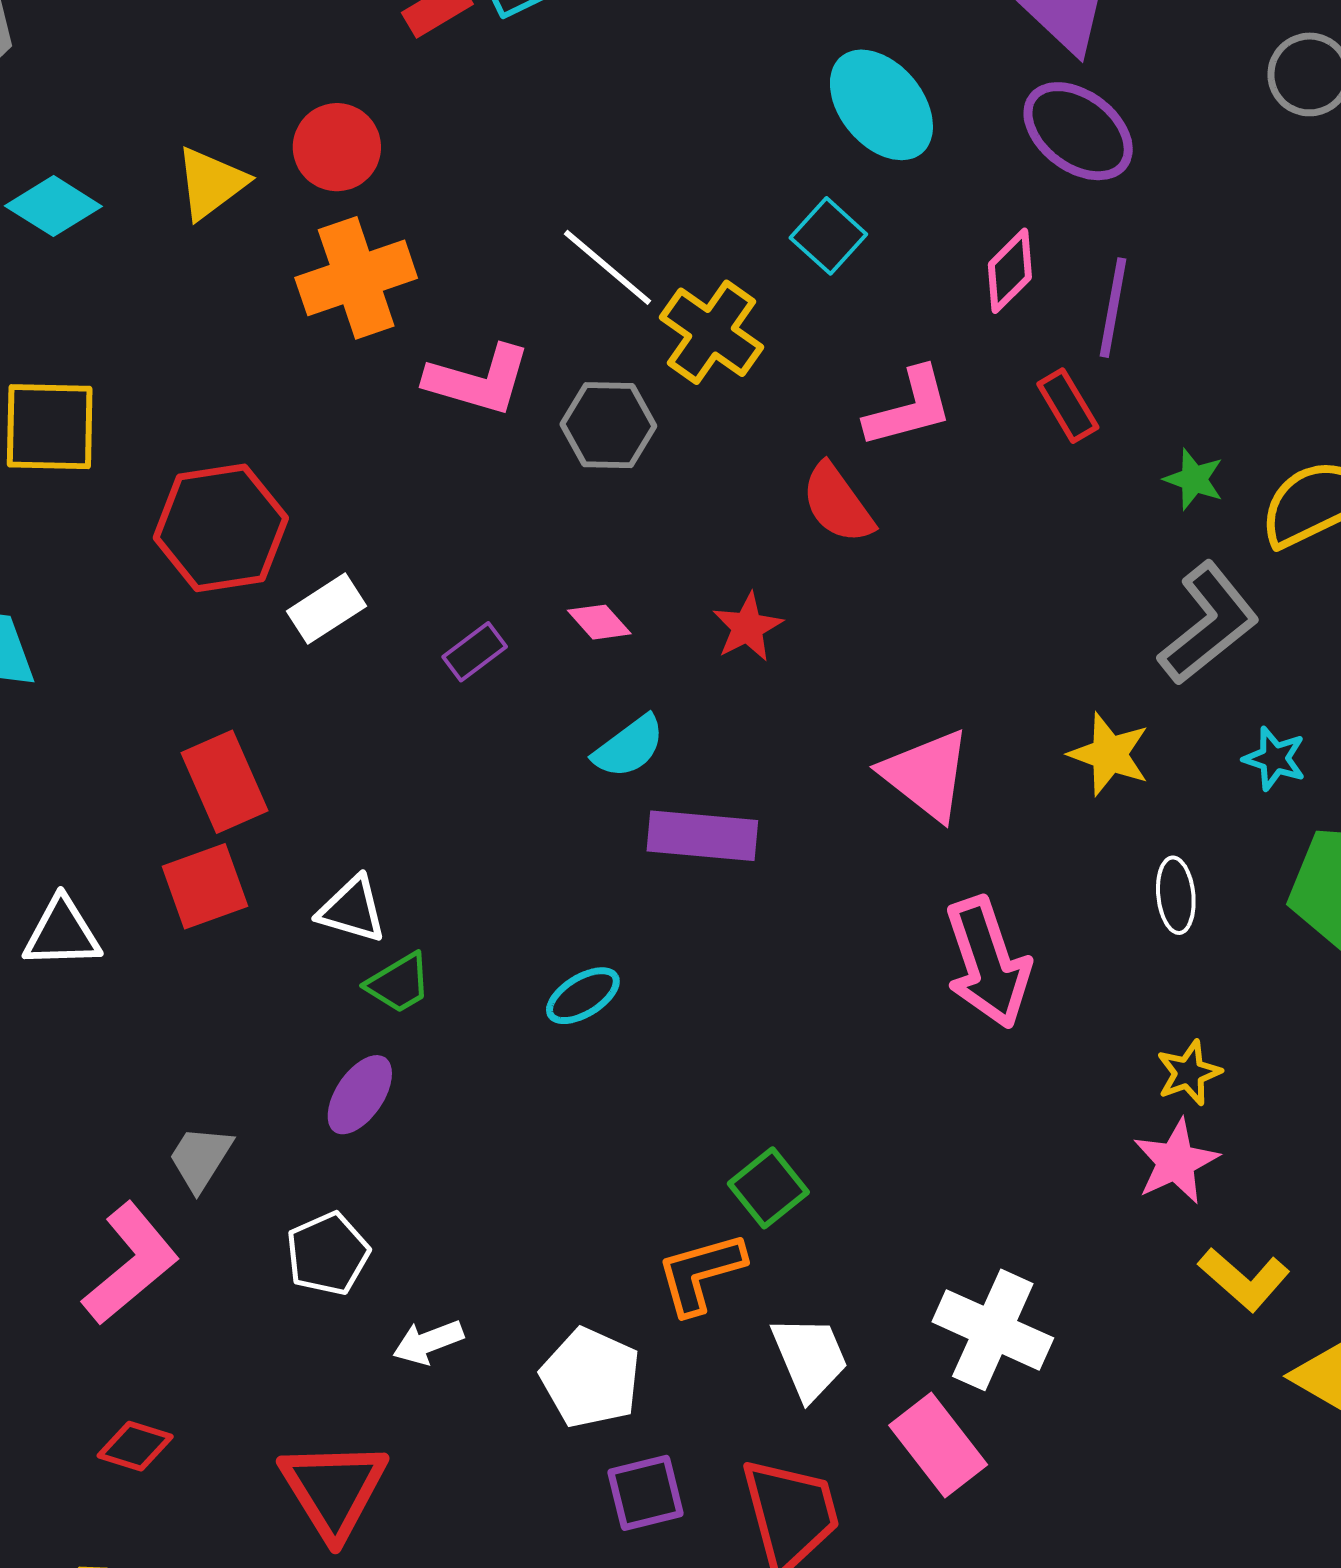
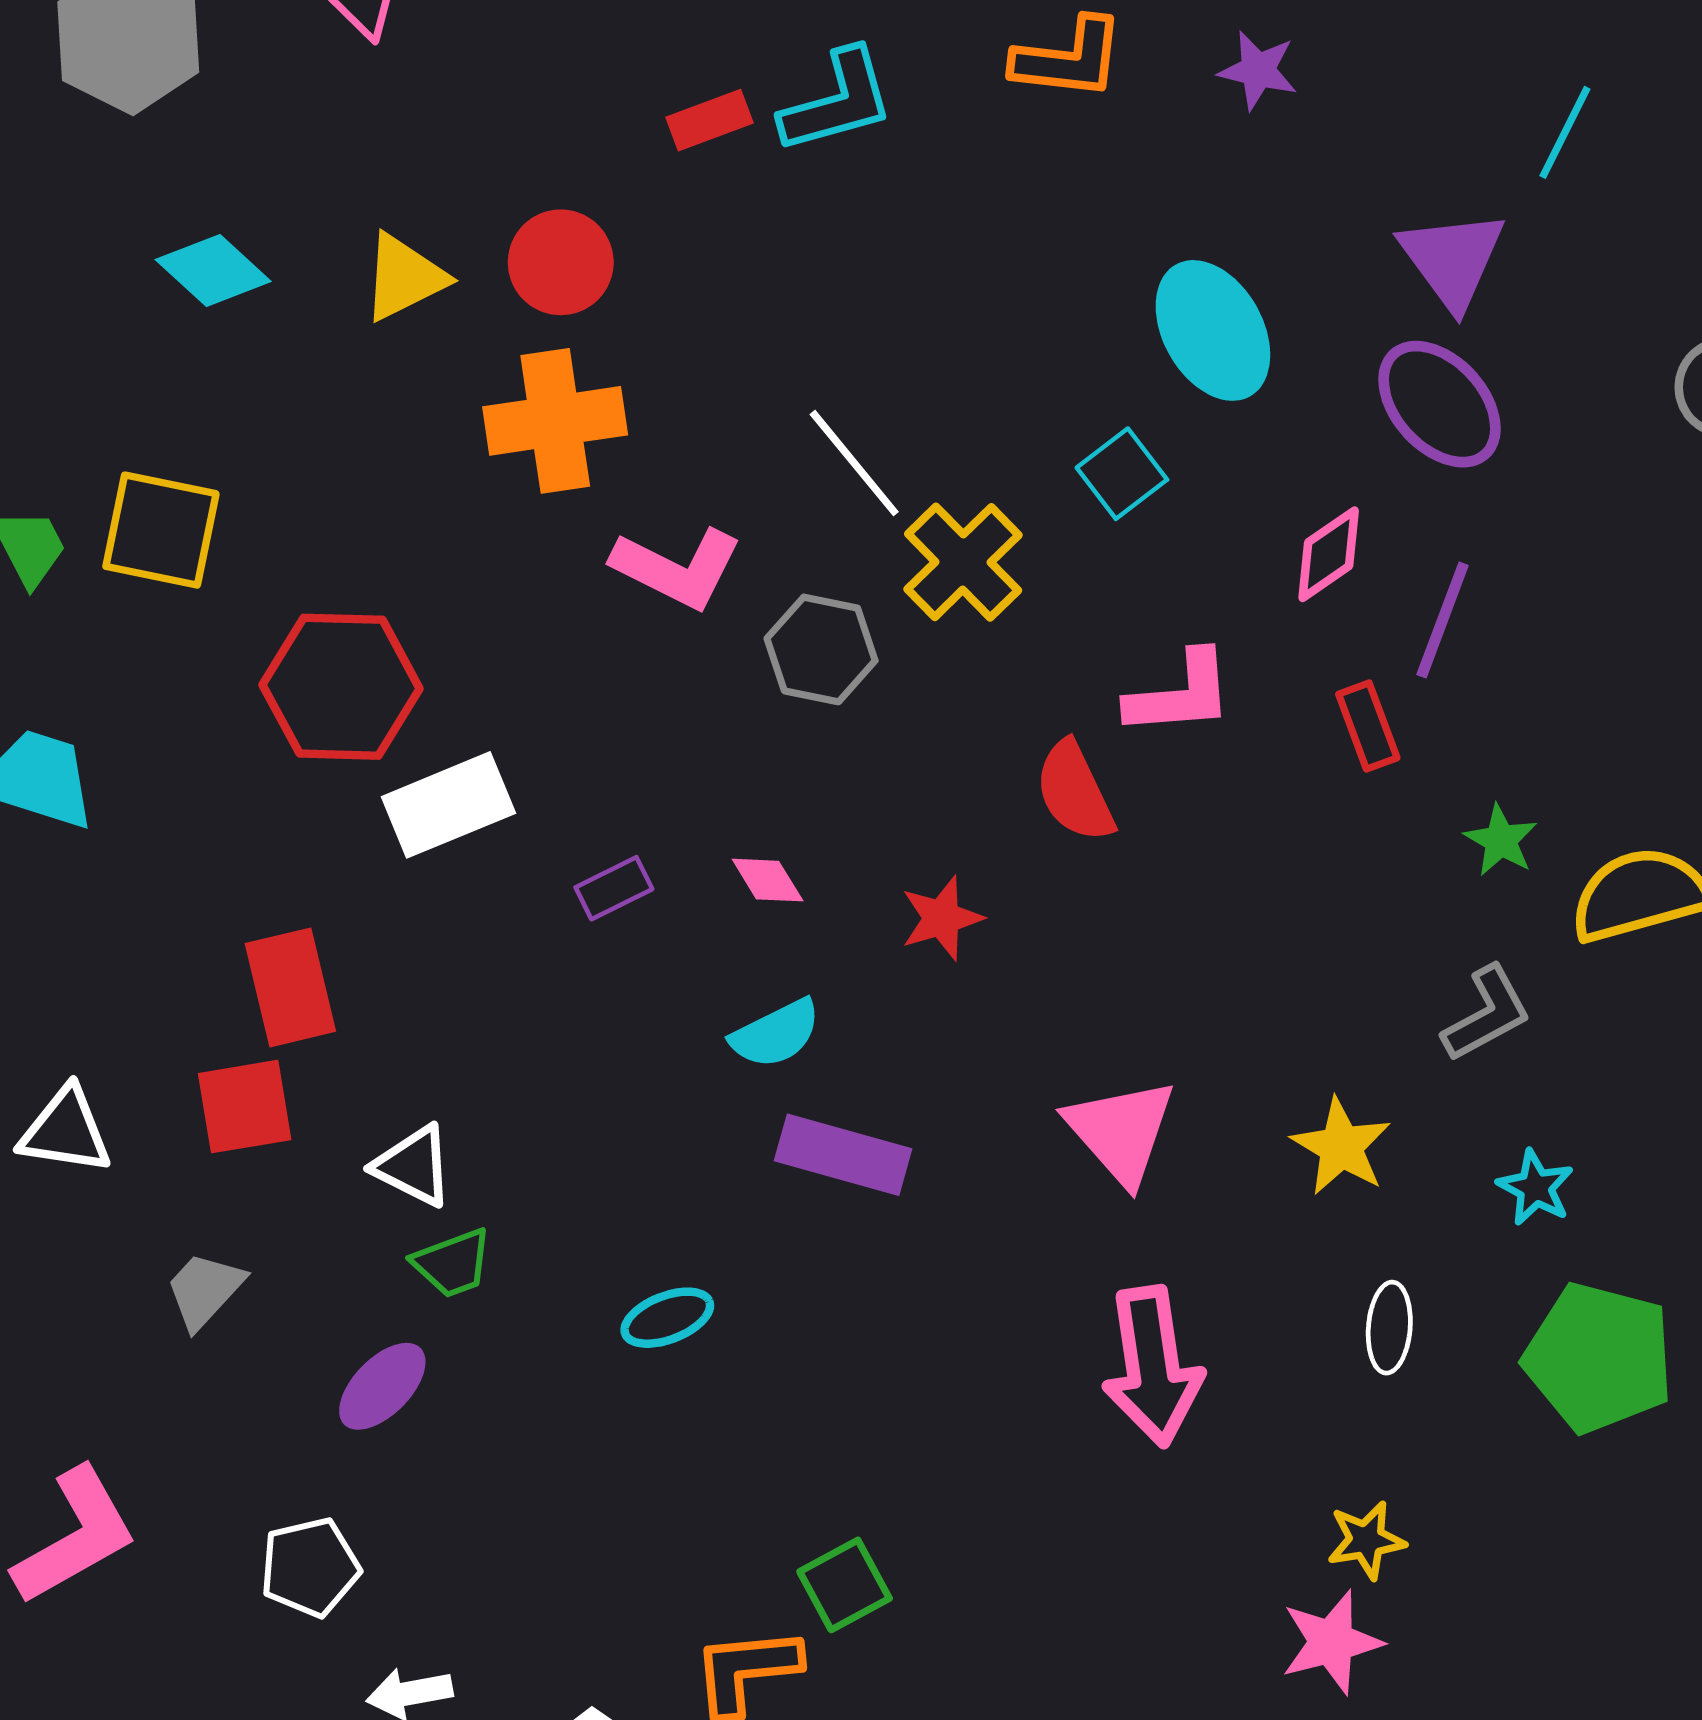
white rectangle: (326, 609) -> (448, 805), size x1.4
gray L-shape: (1209, 624) -> (1487, 1014), size x0.7
gray trapezoid: (200, 1158) -> (205, 1290), moved

